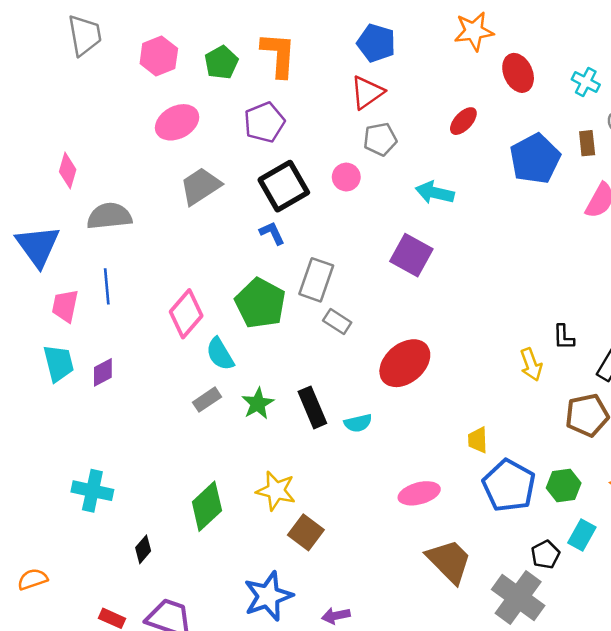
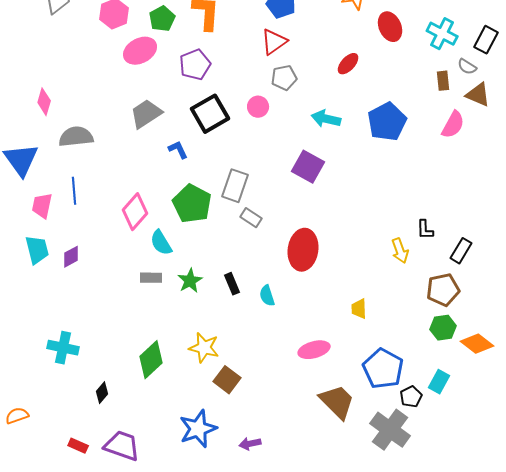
cyan cross: (586, 82) -> (442, 34), size x1.4
pink ellipse: (177, 122) -> (140, 51), moved
blue pentagon: (535, 159) -> (387, 122), moved
blue L-shape: (272, 233) -> (178, 150), moved
red ellipse: (405, 363) -> (303, 250), turned -42
gray rectangle: (207, 400) -> (151, 278), turned 35
black rectangle: (312, 407) -> (232, 284), size x0.7
cyan semicircle: (358, 423) -> (267, 296), turned 85
blue pentagon: (509, 486) -> (383, 369), moved
green hexagon: (564, 486) -> (443, 328), moved

